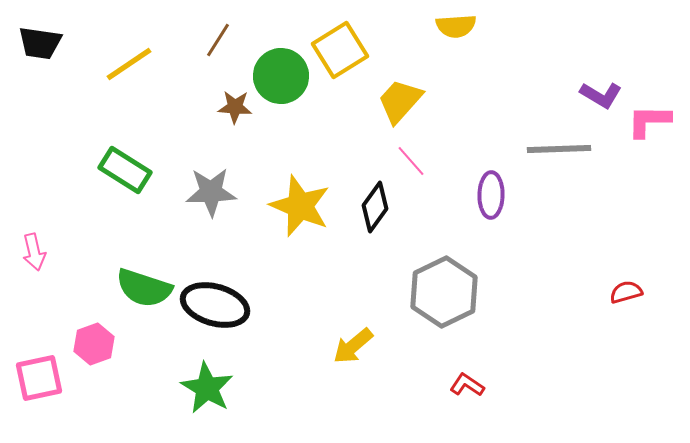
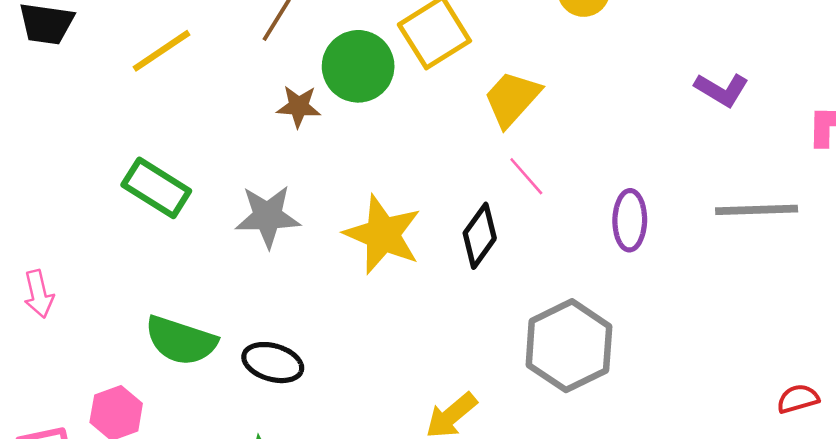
purple L-shape: (601, 95) -> (722, 90), moved
gray line: (559, 149) -> (757, 210), moved
red semicircle: (626, 292) -> (798, 399), moved
black ellipse: (215, 305) -> (273, 363), size x0.7

